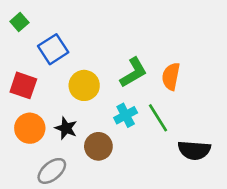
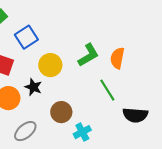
cyan cross: (126, 115) -> (82, 132), moved
black star: (66, 128) -> (33, 87), moved

